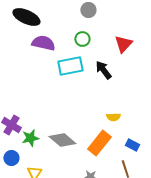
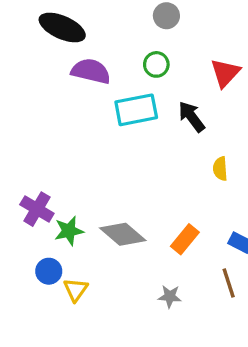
yellow semicircle: (113, 117) -> (220, 169), moved, turned 88
orange rectangle: (99, 143) -> (185, 239), size x0.7
blue circle: (11, 158) -> (49, 271), moved

